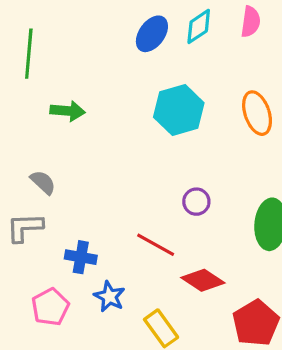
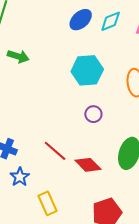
purple circle: (196, 202) -> (93, 114), moved
red diamond: (203, 280) -> (88, 165), moved

